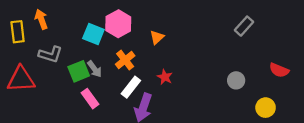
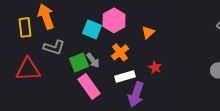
orange arrow: (41, 19) -> (46, 16), size x1.4
white rectangle: (131, 87) -> (125, 76), turned 36
pink rectangle: (90, 99) -> (89, 86), size x1.4

